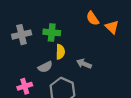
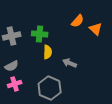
orange semicircle: (93, 18) -> (78, 21), turned -104
gray semicircle: (45, 67) -> (12, 66), moved

